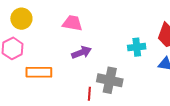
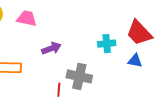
pink trapezoid: (72, 23) -> (27, 18), moved

